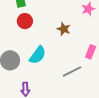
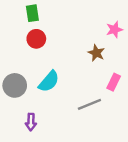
brown star: (64, 29) -> (96, 53), moved

